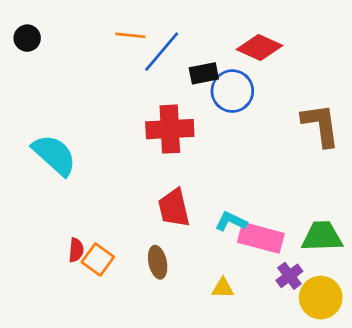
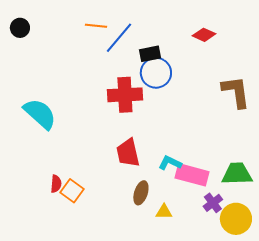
red diamond: (260, 48) -> (204, 35), moved, size x0.7
blue circle: (232, 91) -> (156, 73), moved
brown ellipse: (158, 262) -> (141, 193), moved, turned 30

